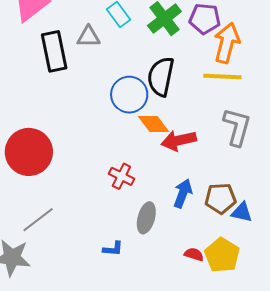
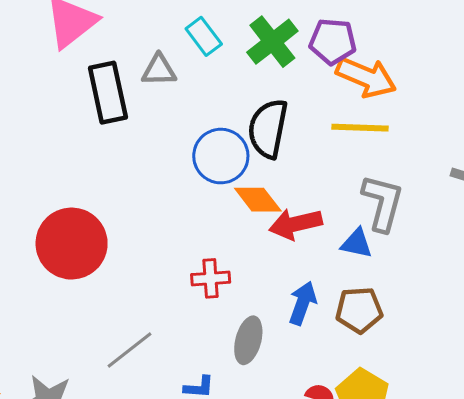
orange arrow: (227, 43) -> (366, 77), turned 99
red cross: (121, 176) -> (211, 278), turned -30
blue triangle: (242, 212) -> (357, 243), moved
gray line: (38, 220) -> (130, 350), moved

